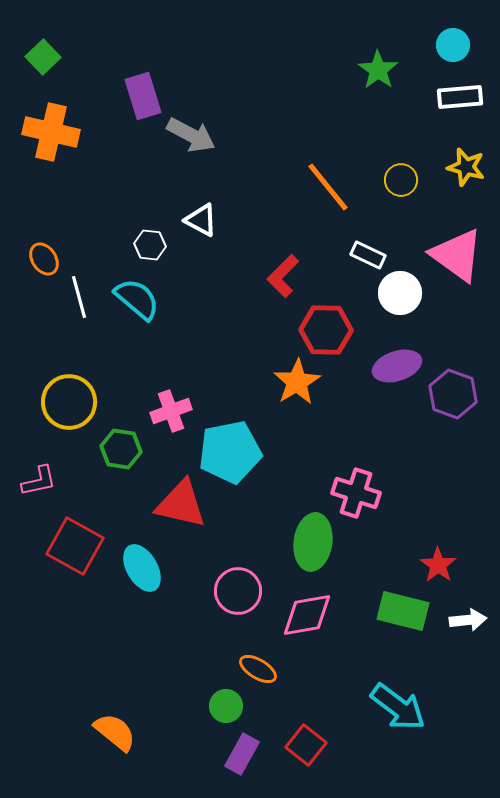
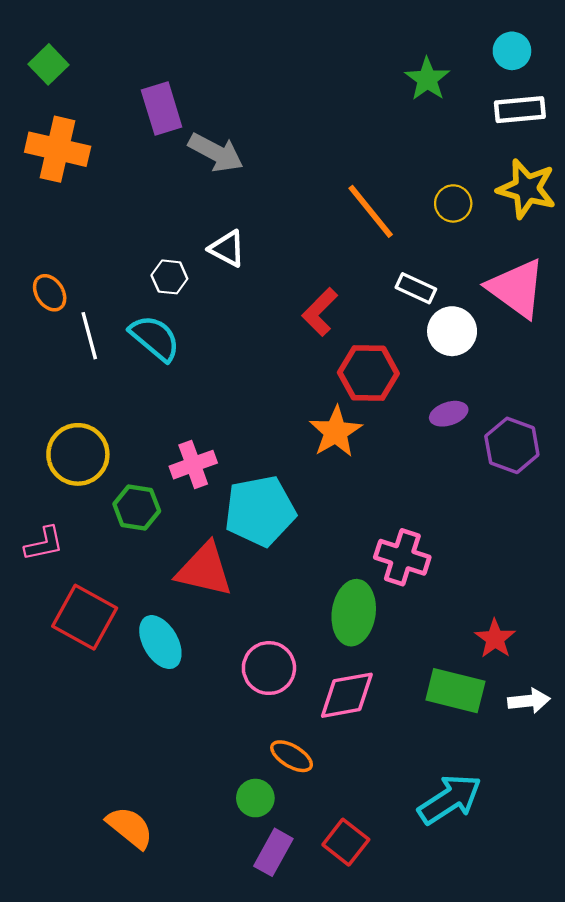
yellow star: (466, 167) -> (527, 189), size x1.4
purple ellipse: (397, 366) -> (449, 414), size x0.7
cyan arrow: (398, 707) -> (450, 799), turned -70

